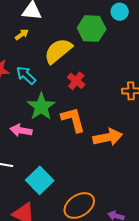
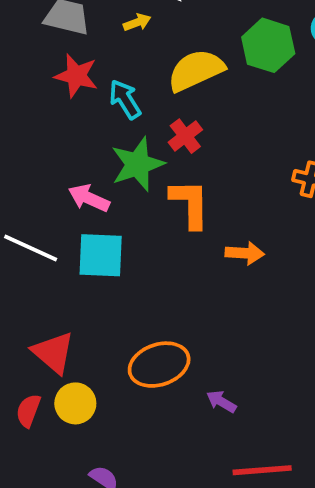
red cross: (76, 81) -> (185, 136), moved
orange arrow: (108, 137) -> (245, 253), size x0.7
cyan square: (40, 180) -> (101, 255), moved, turned 32

